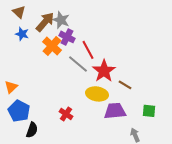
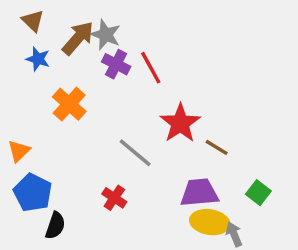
orange cross: (52, 46) -> (69, 104), moved
red line: (88, 50) -> (151, 68), moved
gray line: (78, 64) -> (135, 153), moved
yellow ellipse: (97, 94) -> (210, 222), moved
green square: (149, 111) -> (258, 193), turned 32

